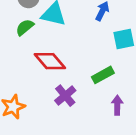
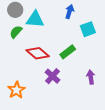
green rectangle: (103, 75) -> (68, 52), moved

